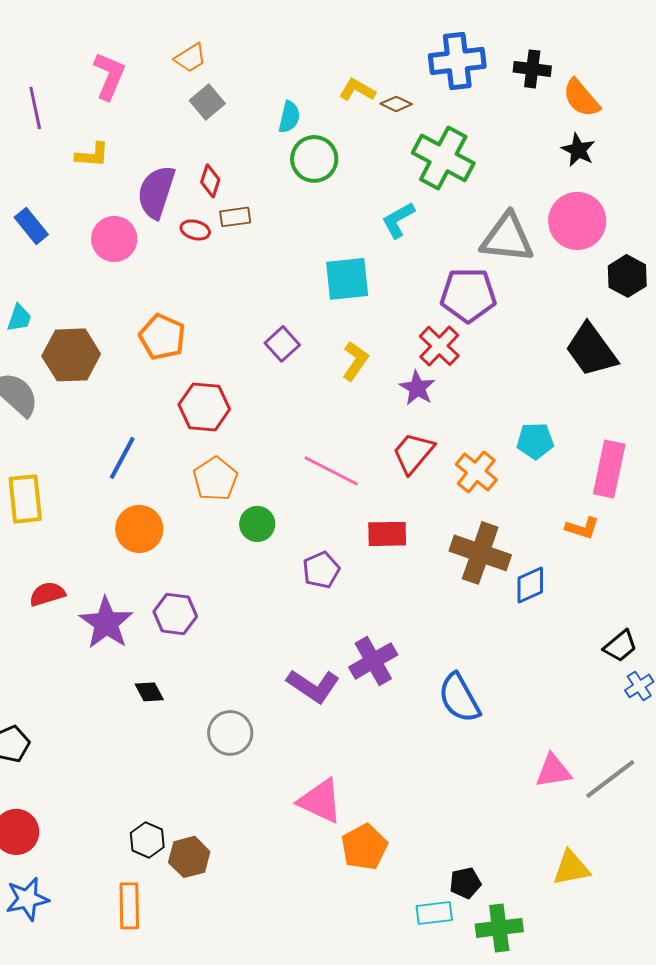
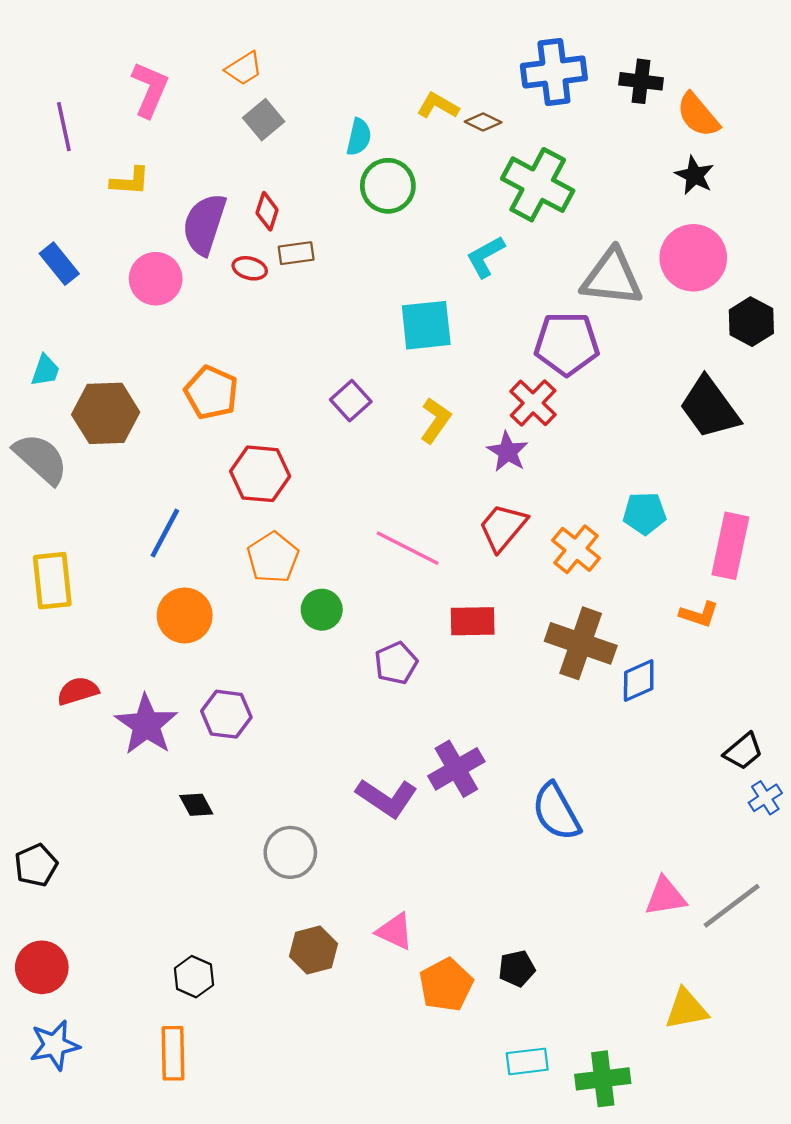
pink triangle: (320, 801) -> (395, 931), size x0.7
brown hexagon: (189, 857) -> (314, 950), moved
black pentagon: (465, 883) -> (517, 969), moved

